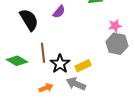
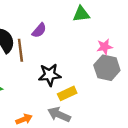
brown line: (43, 53) -> (20, 50), moved
black star: (60, 64) -> (50, 75), moved, turned 30

